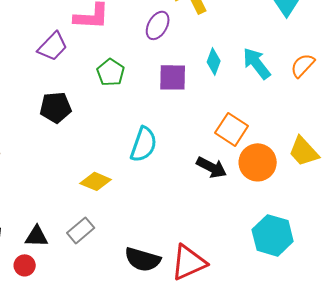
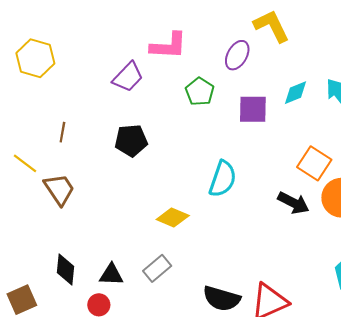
cyan diamond: (214, 61) -> (295, 93), turned 48
green pentagon: (111, 72) -> (200, 92), moved

